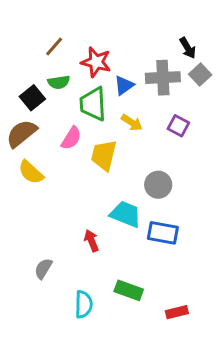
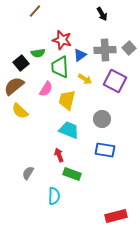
brown line: (54, 46) -> (35, 11), moved
black arrow: (188, 48) -> (102, 14), moved
purple square: (178, 126) -> (115, 81), size x1.6
cyan trapezoid: (126, 214) -> (69, 130), moved
green rectangle: (129, 290) -> (72, 174), moved
red rectangle: (177, 312) -> (116, 216), moved, size x1.5

